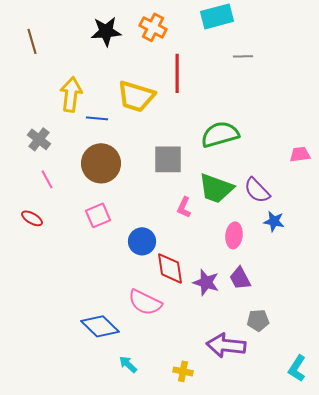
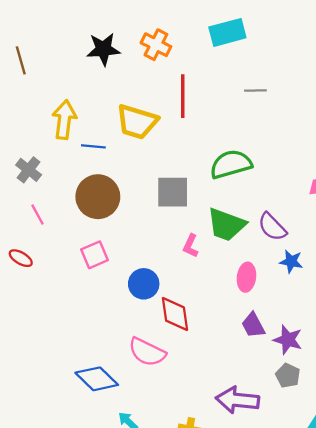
gray line: (243, 56) -> (255, 91), moved
purple star: (206, 282) -> (288, 340), moved
gray pentagon: (258, 320) -> (288, 375), moved, turned 30

